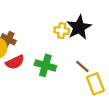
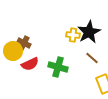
brown line: (82, 67) -> (92, 58), moved

